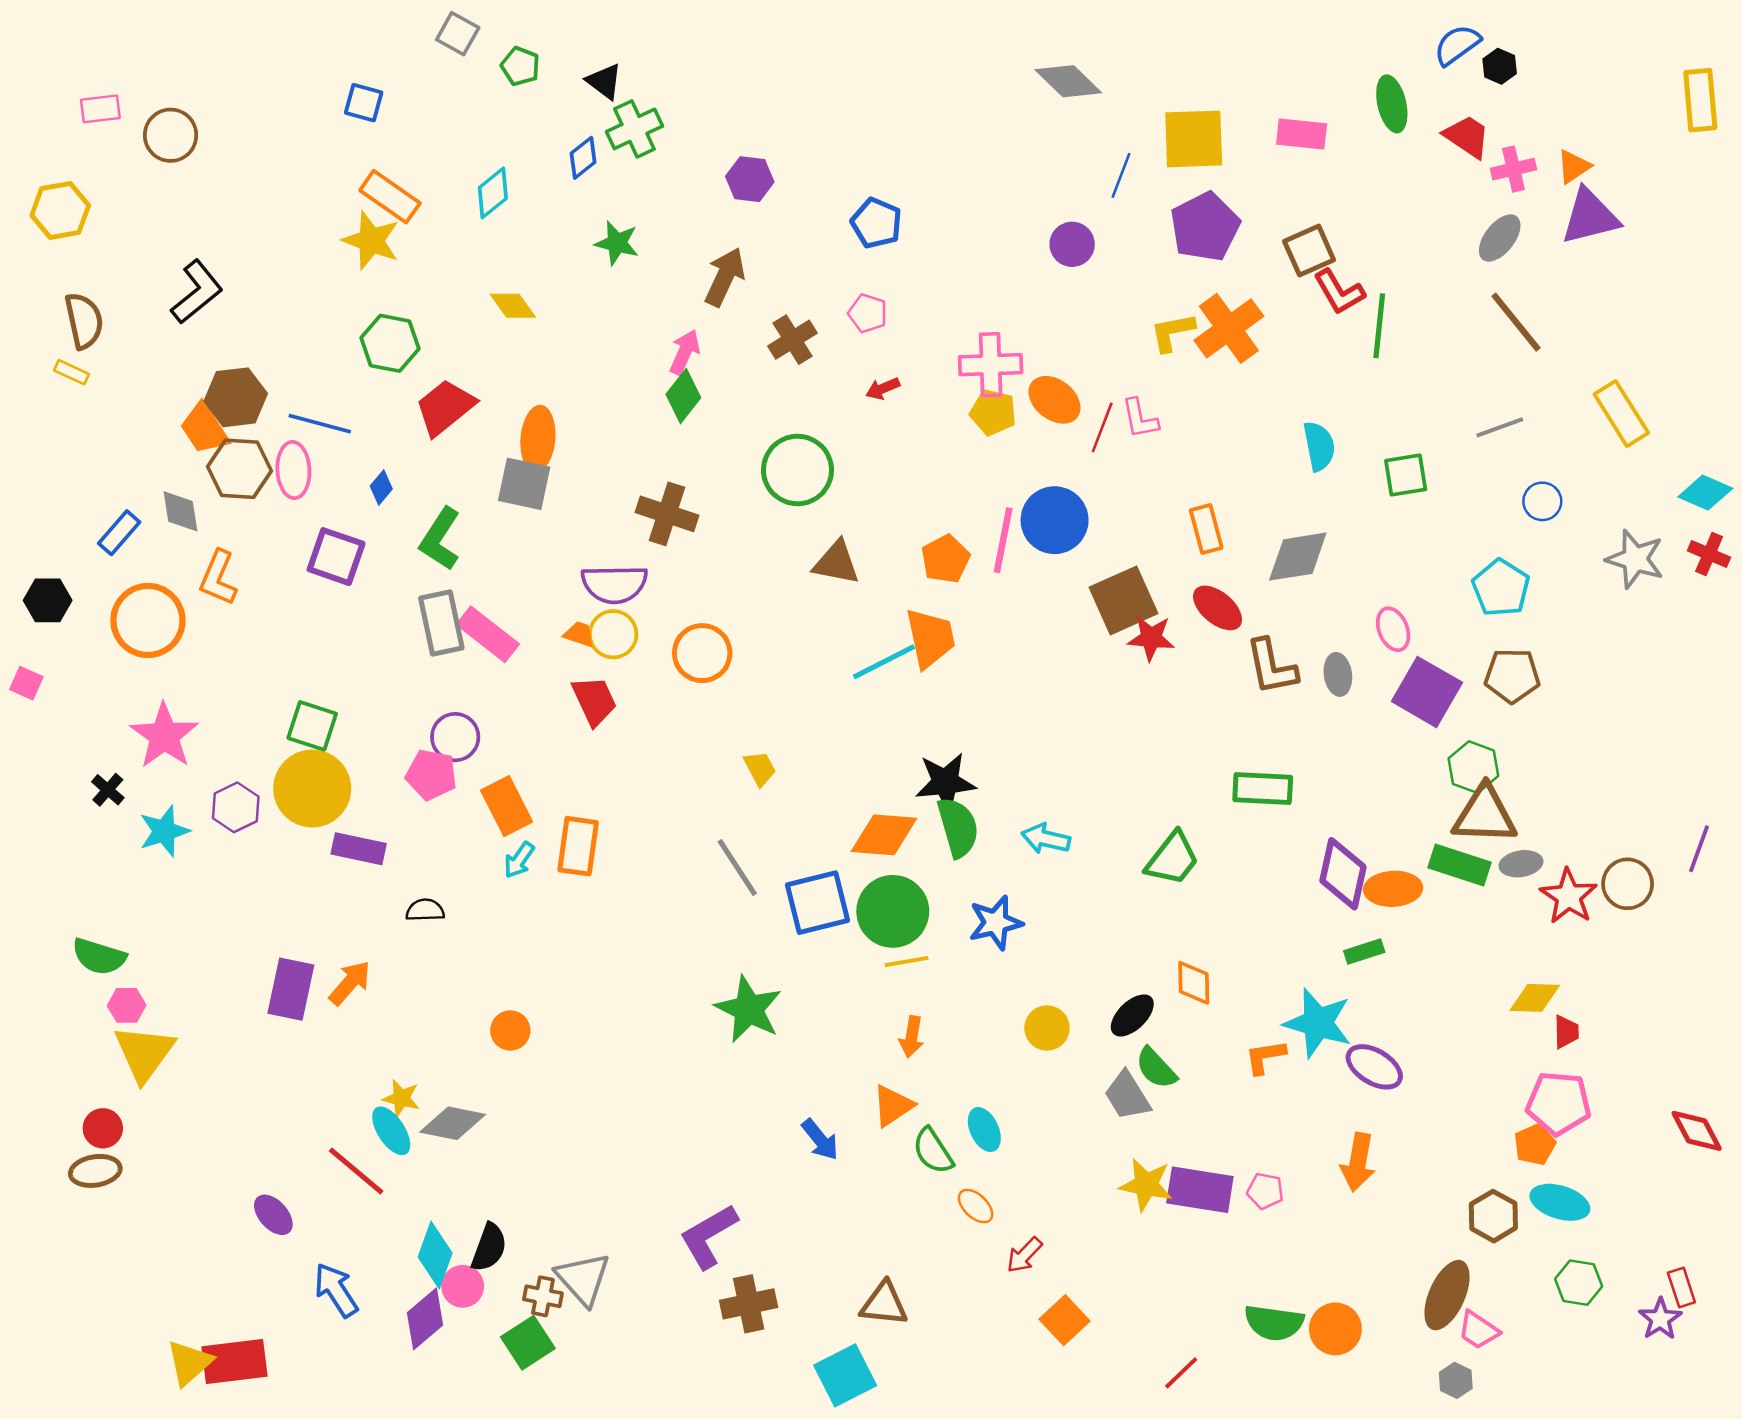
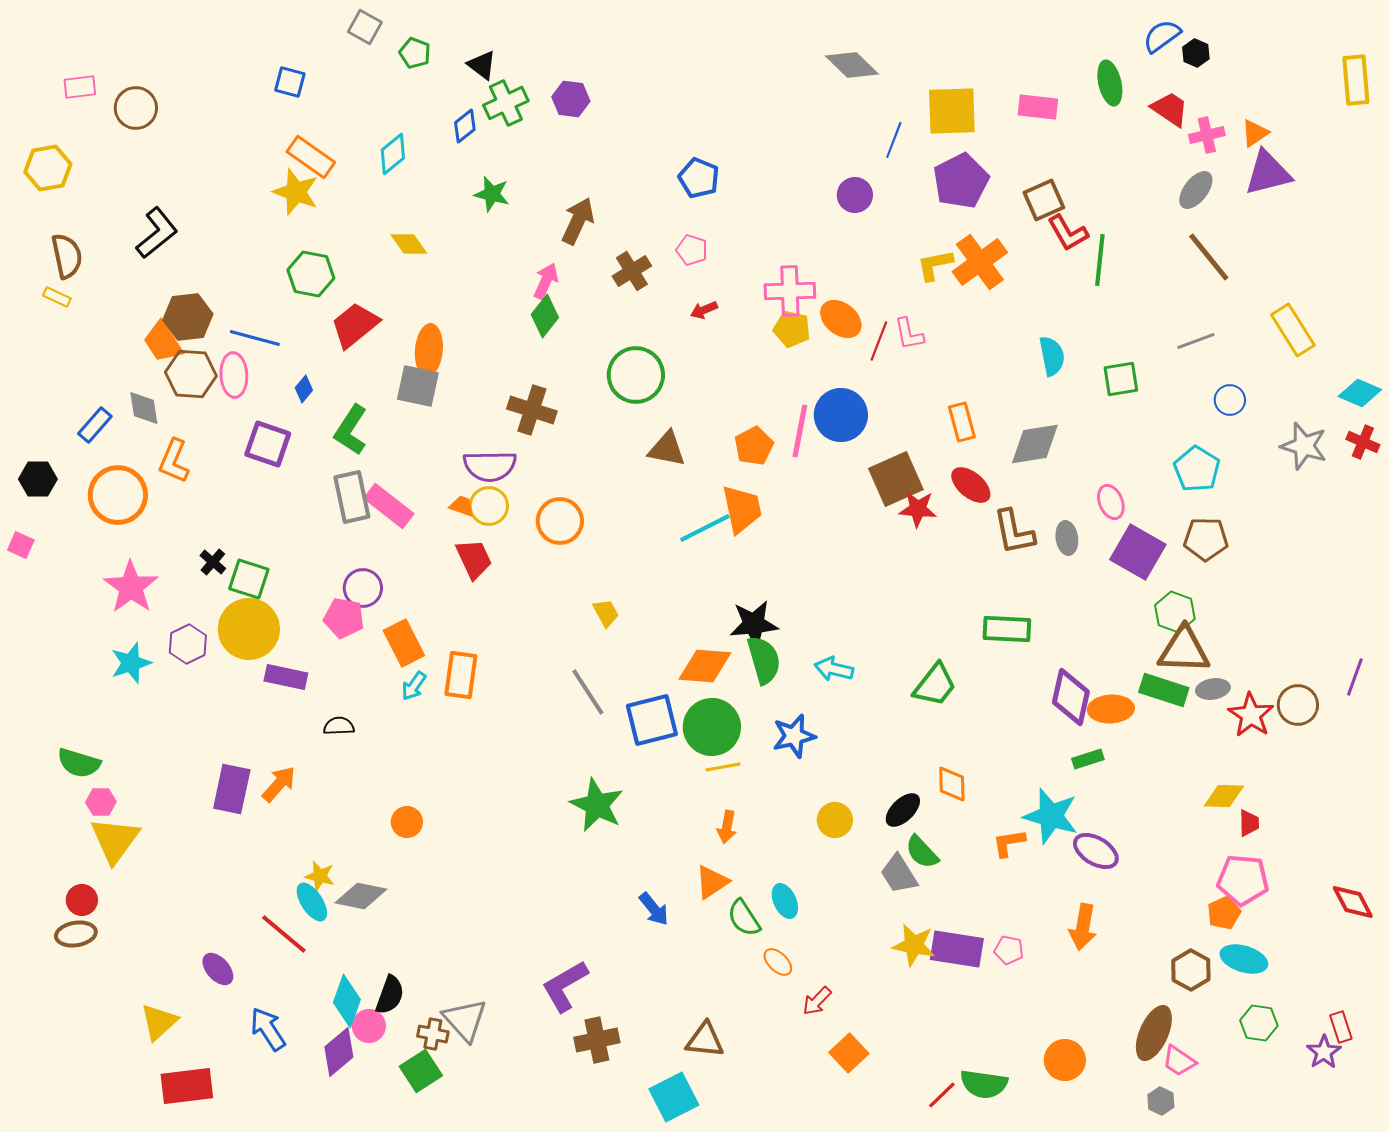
purple hexagon: (750, 179) -> (571, 99), moved
black cross: (108, 790) -> (213, 562), moved
green semicircle: (1274, 1323) -> (984, 1084), moved
yellow triangle: (189, 1363) -> (159, 1022), moved

